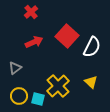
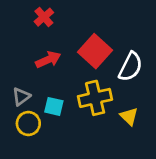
yellow cross: (58, 86) -> (95, 98), moved, turned 30
yellow circle: (19, 96) -> (28, 123), moved
cyan square: (38, 99) -> (54, 106), moved

